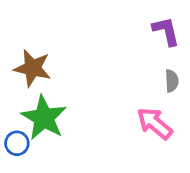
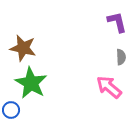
blue circle: (17, 143) -> (11, 110), moved

